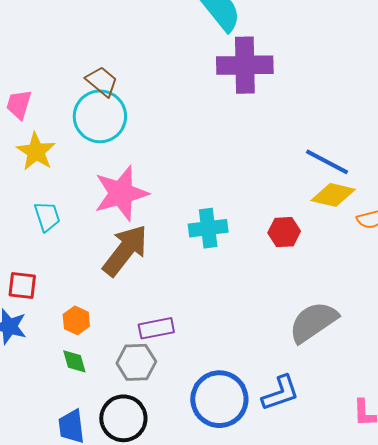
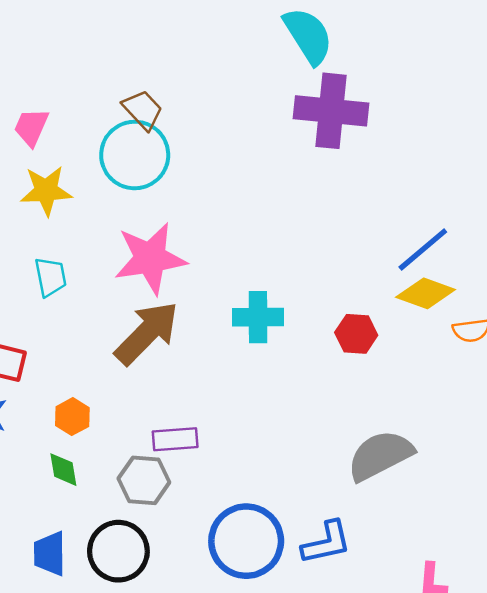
yellow star: (36, 151) -> (46, 191), turned 30
blue line: (327, 162) -> (423, 249), turned -75

